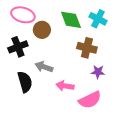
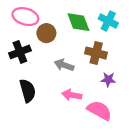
gray arrow: (44, 67) -> (64, 65), moved
pink semicircle: (90, 100) -> (99, 110), turned -125

